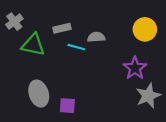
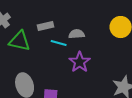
purple star: (135, 68) -> (80, 62), moved

